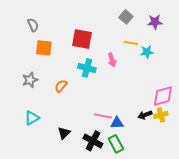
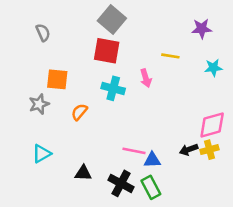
gray square: (126, 17) -> (112, 20), moved, size x1.5
orange square: (44, 48) -> (57, 79), moved
cyan star: (147, 52) -> (213, 68), moved
black triangle: (64, 133) -> (83, 173), turned 48

